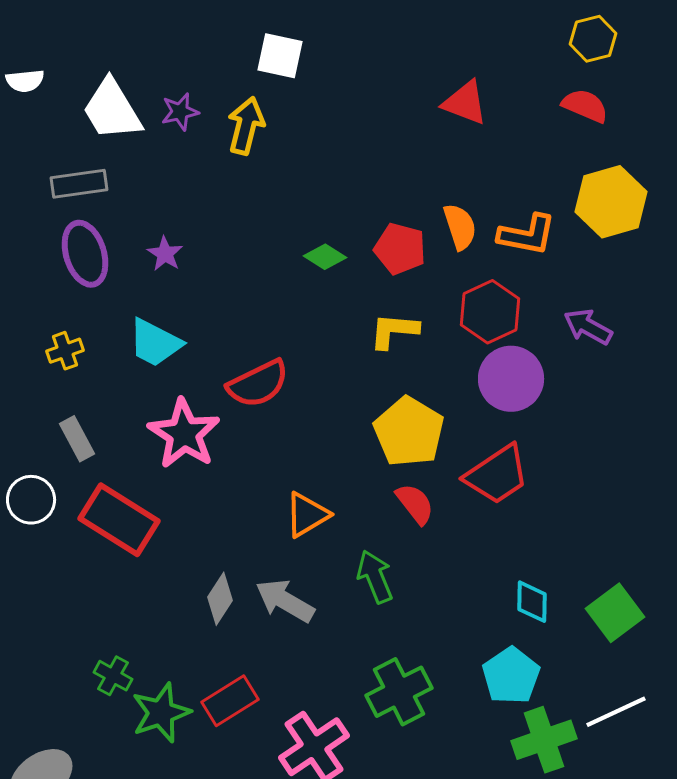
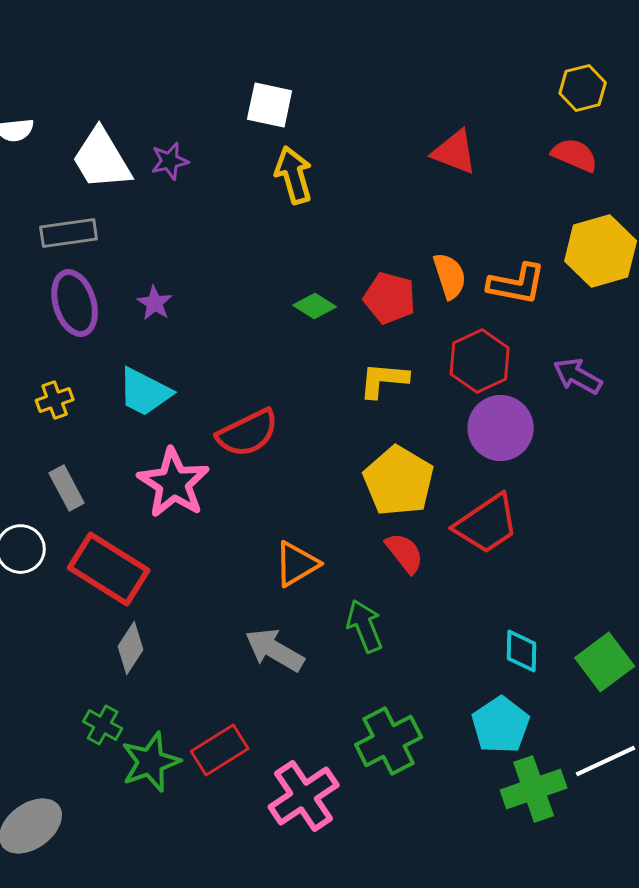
yellow arrow: (246, 126) -> (294, 175), moved, turned -30
gray diamond: (220, 599) -> (131, 648), moved

